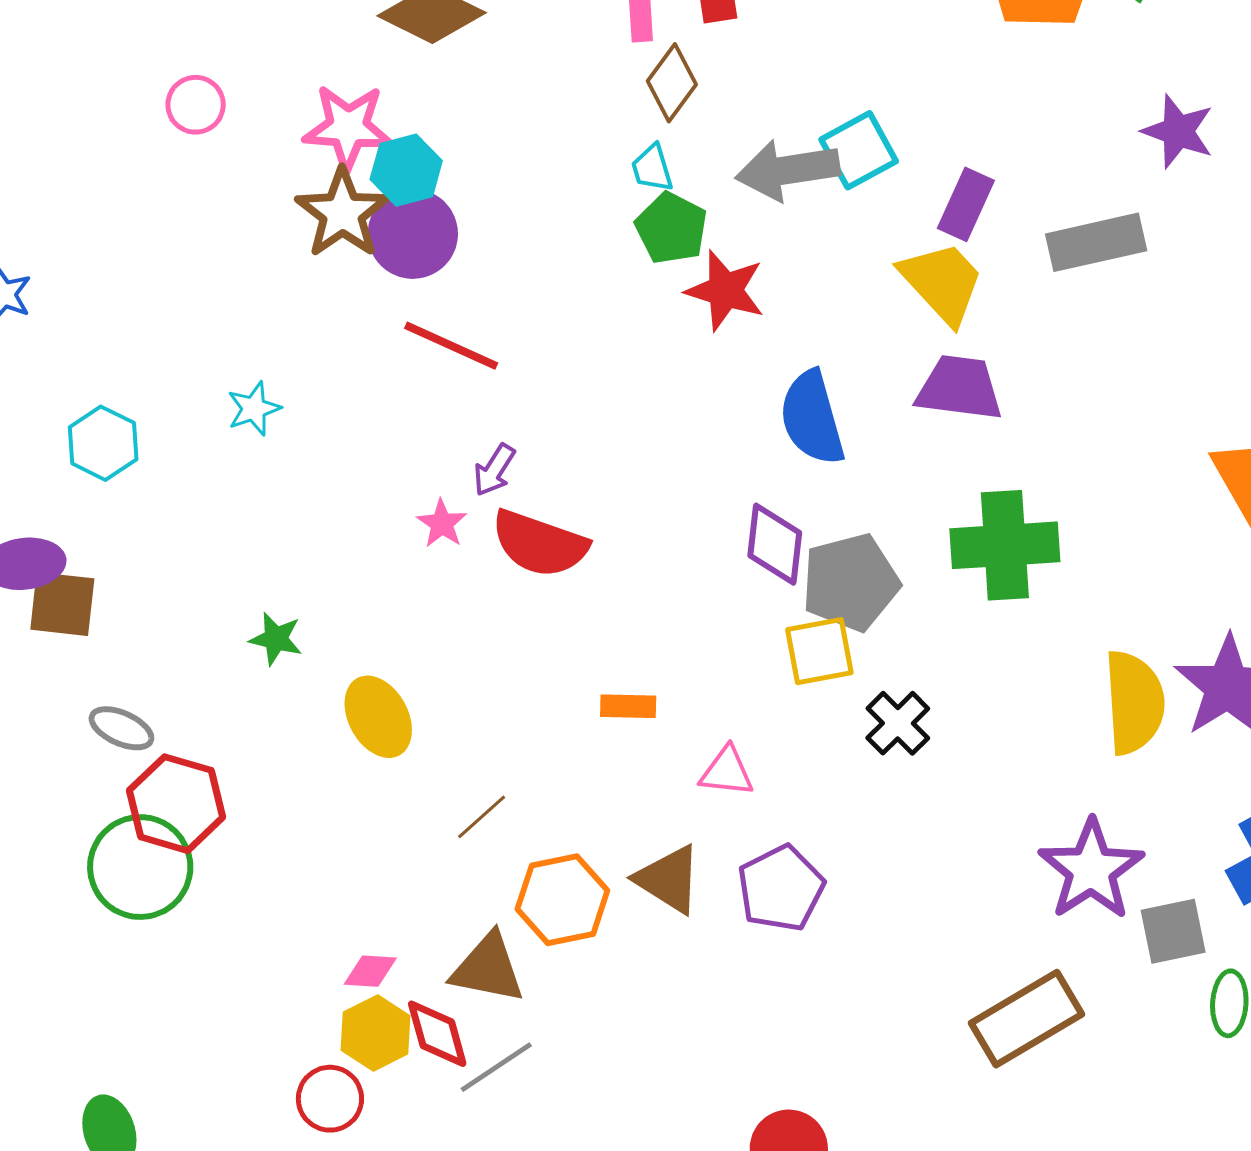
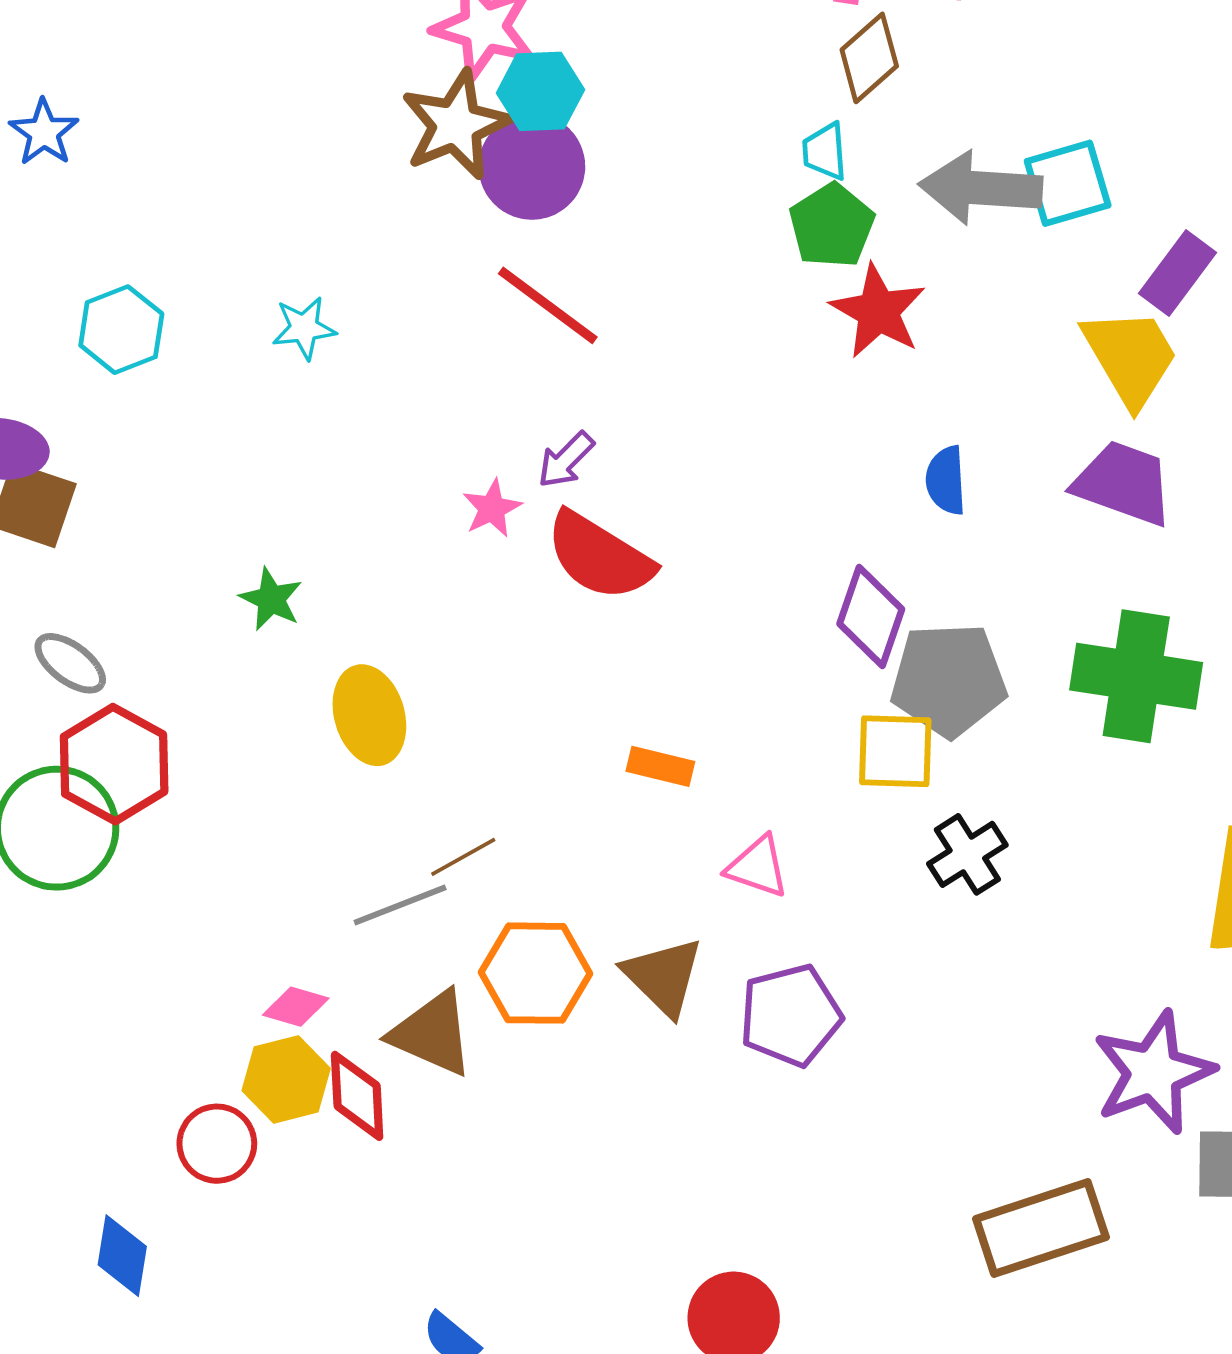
blue semicircle: (812, 418) -> (946, 480), size x0.6
gray line: (496, 1067) -> (400, 905), moved

